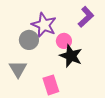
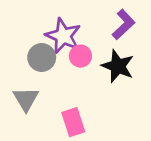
pink circle: (64, 41) -> (80, 56), moved
black star: (71, 56) -> (118, 66), moved

